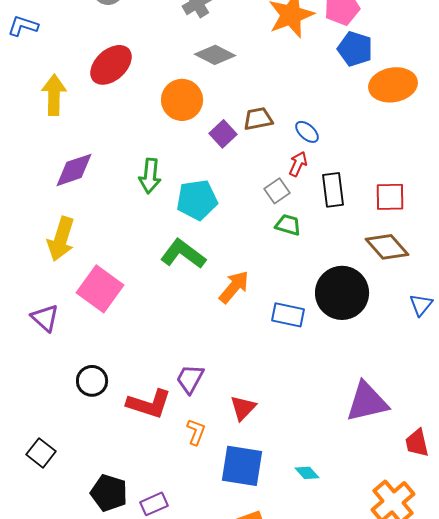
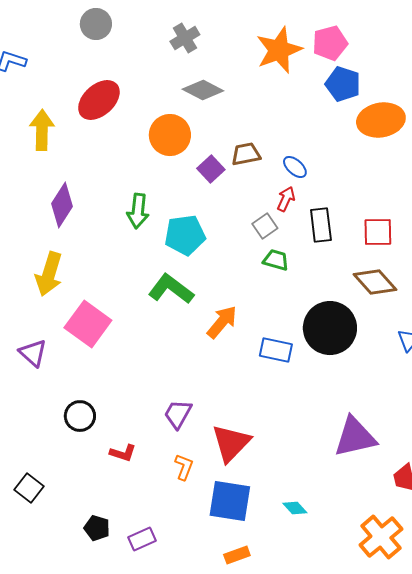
purple diamond: (74, 170) -> (62, 205), turned -39
red L-shape: (149, 404) -> (123, 453), moved, size x0.6
red triangle: (243, 408) -> (231, 443), size x1.5
black pentagon: (109, 493) -> (97, 528), size x0.7

